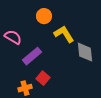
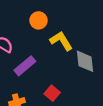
red square: (43, 78) -> (52, 93), moved

